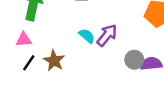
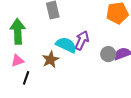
cyan semicircle: (87, 36) -> (66, 45), size x1.5
brown star: (54, 61) -> (50, 60), moved, turned 30

